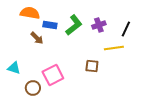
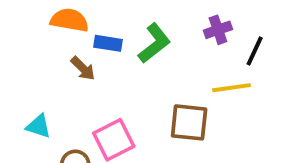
purple cross: (99, 25) -> (218, 30), moved
brown square: (92, 66) -> (189, 122), size x1.5

